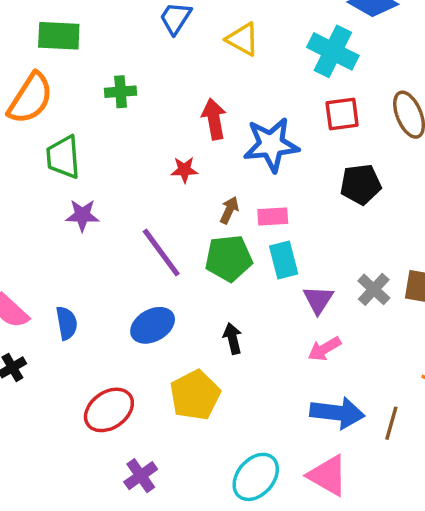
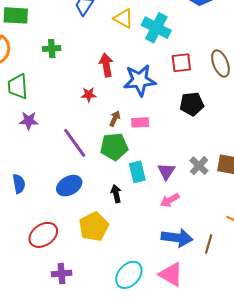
cyan cross: (333, 51) -> (156, 28), moved
cyan rectangle: (284, 260) -> (137, 172), moved
purple cross: (141, 476) -> (62, 274), turned 30

